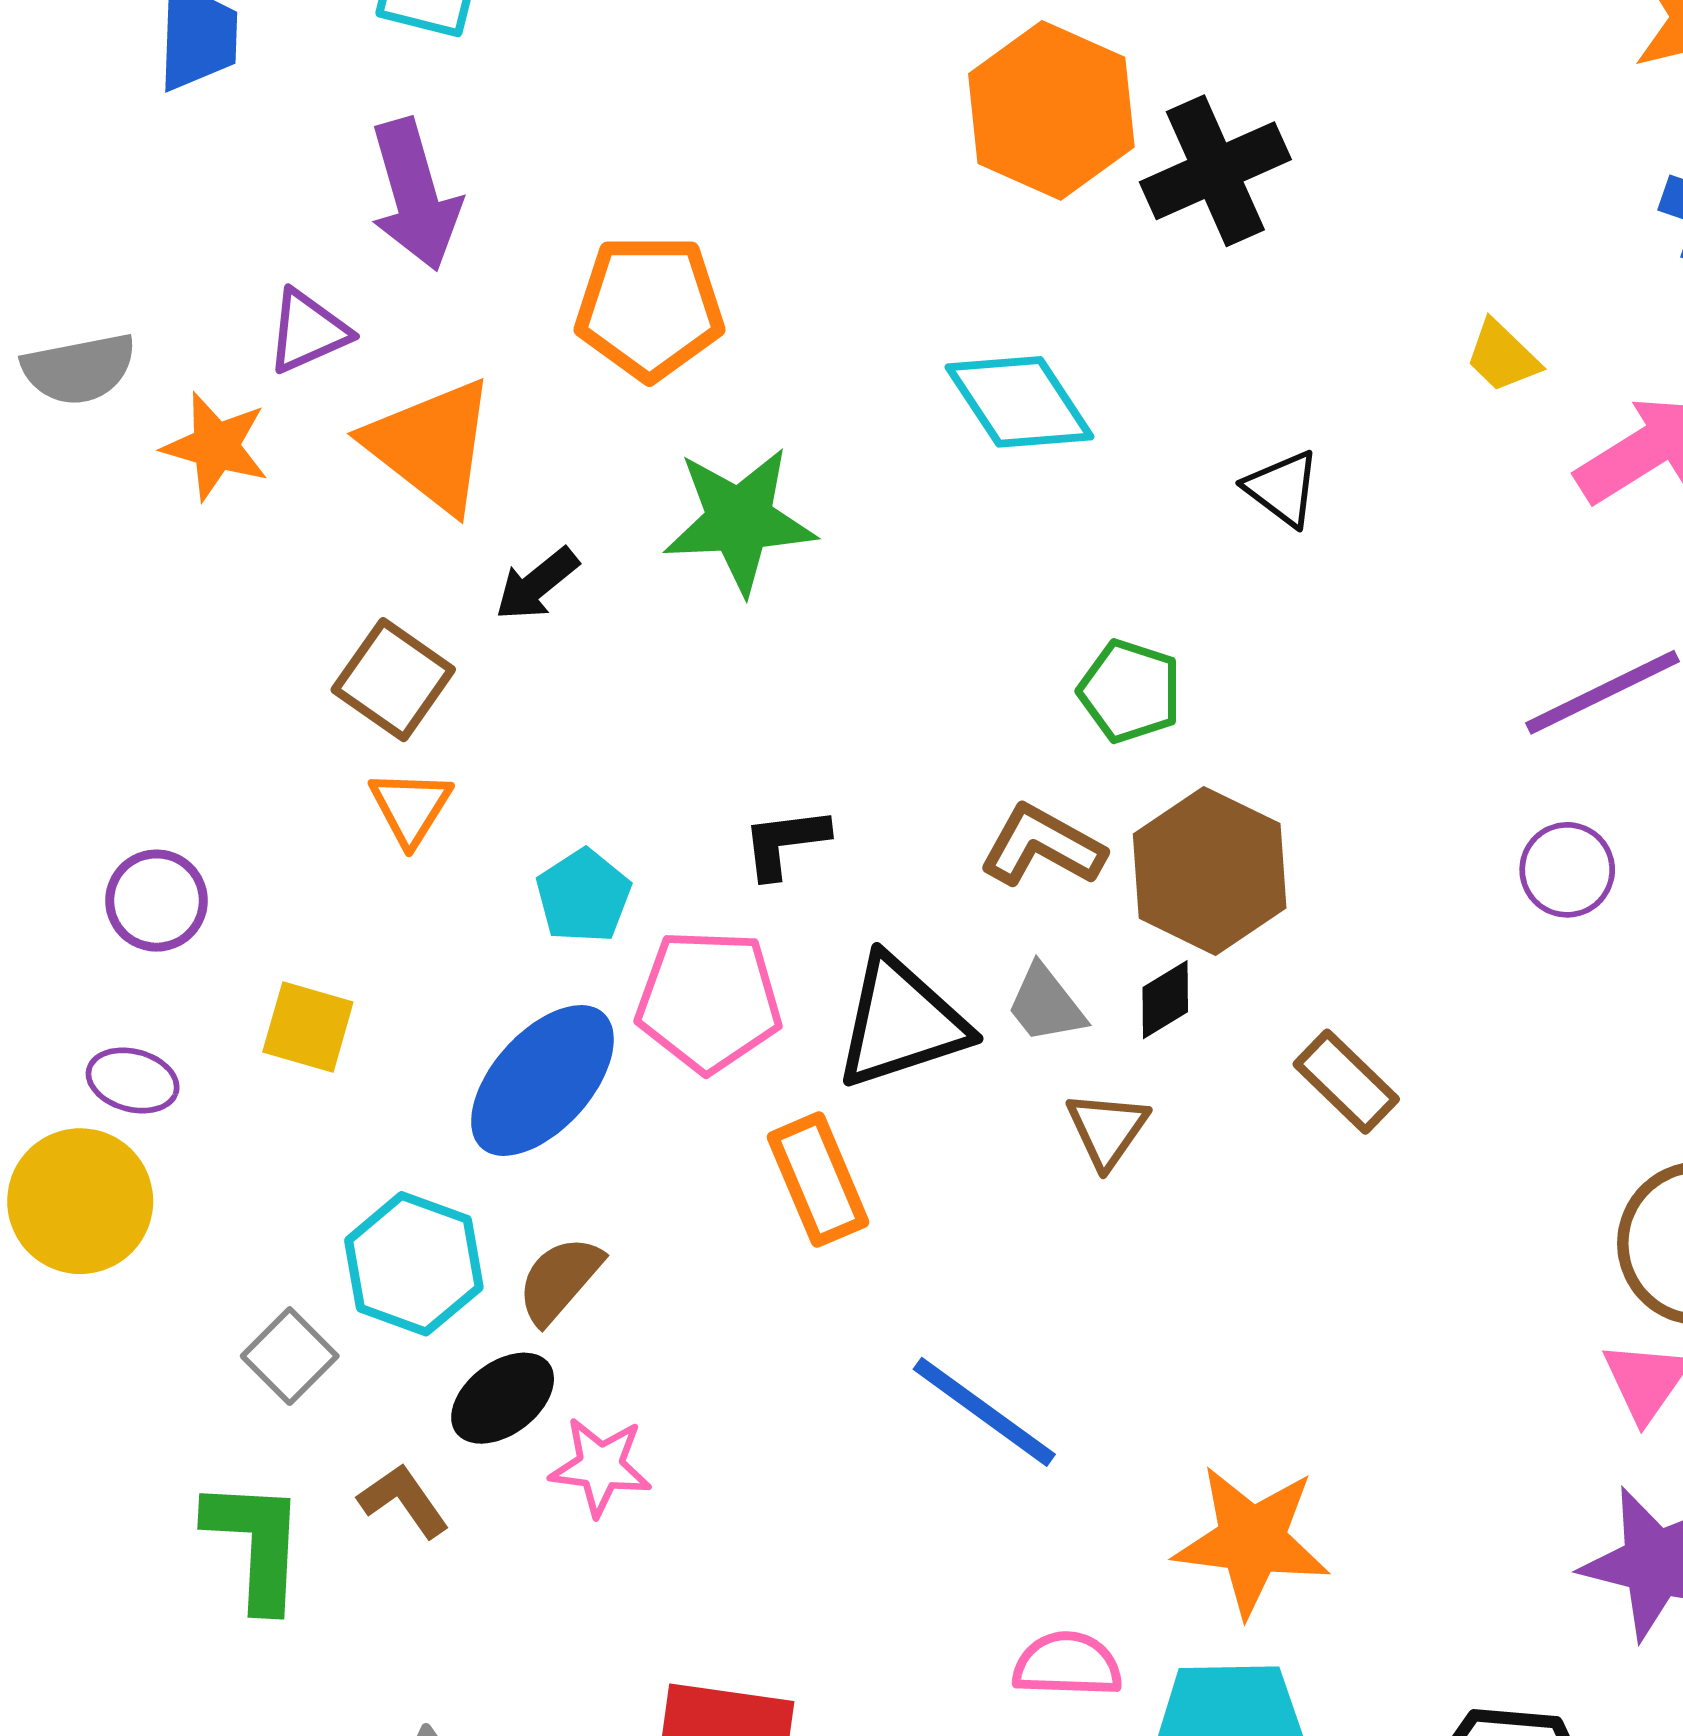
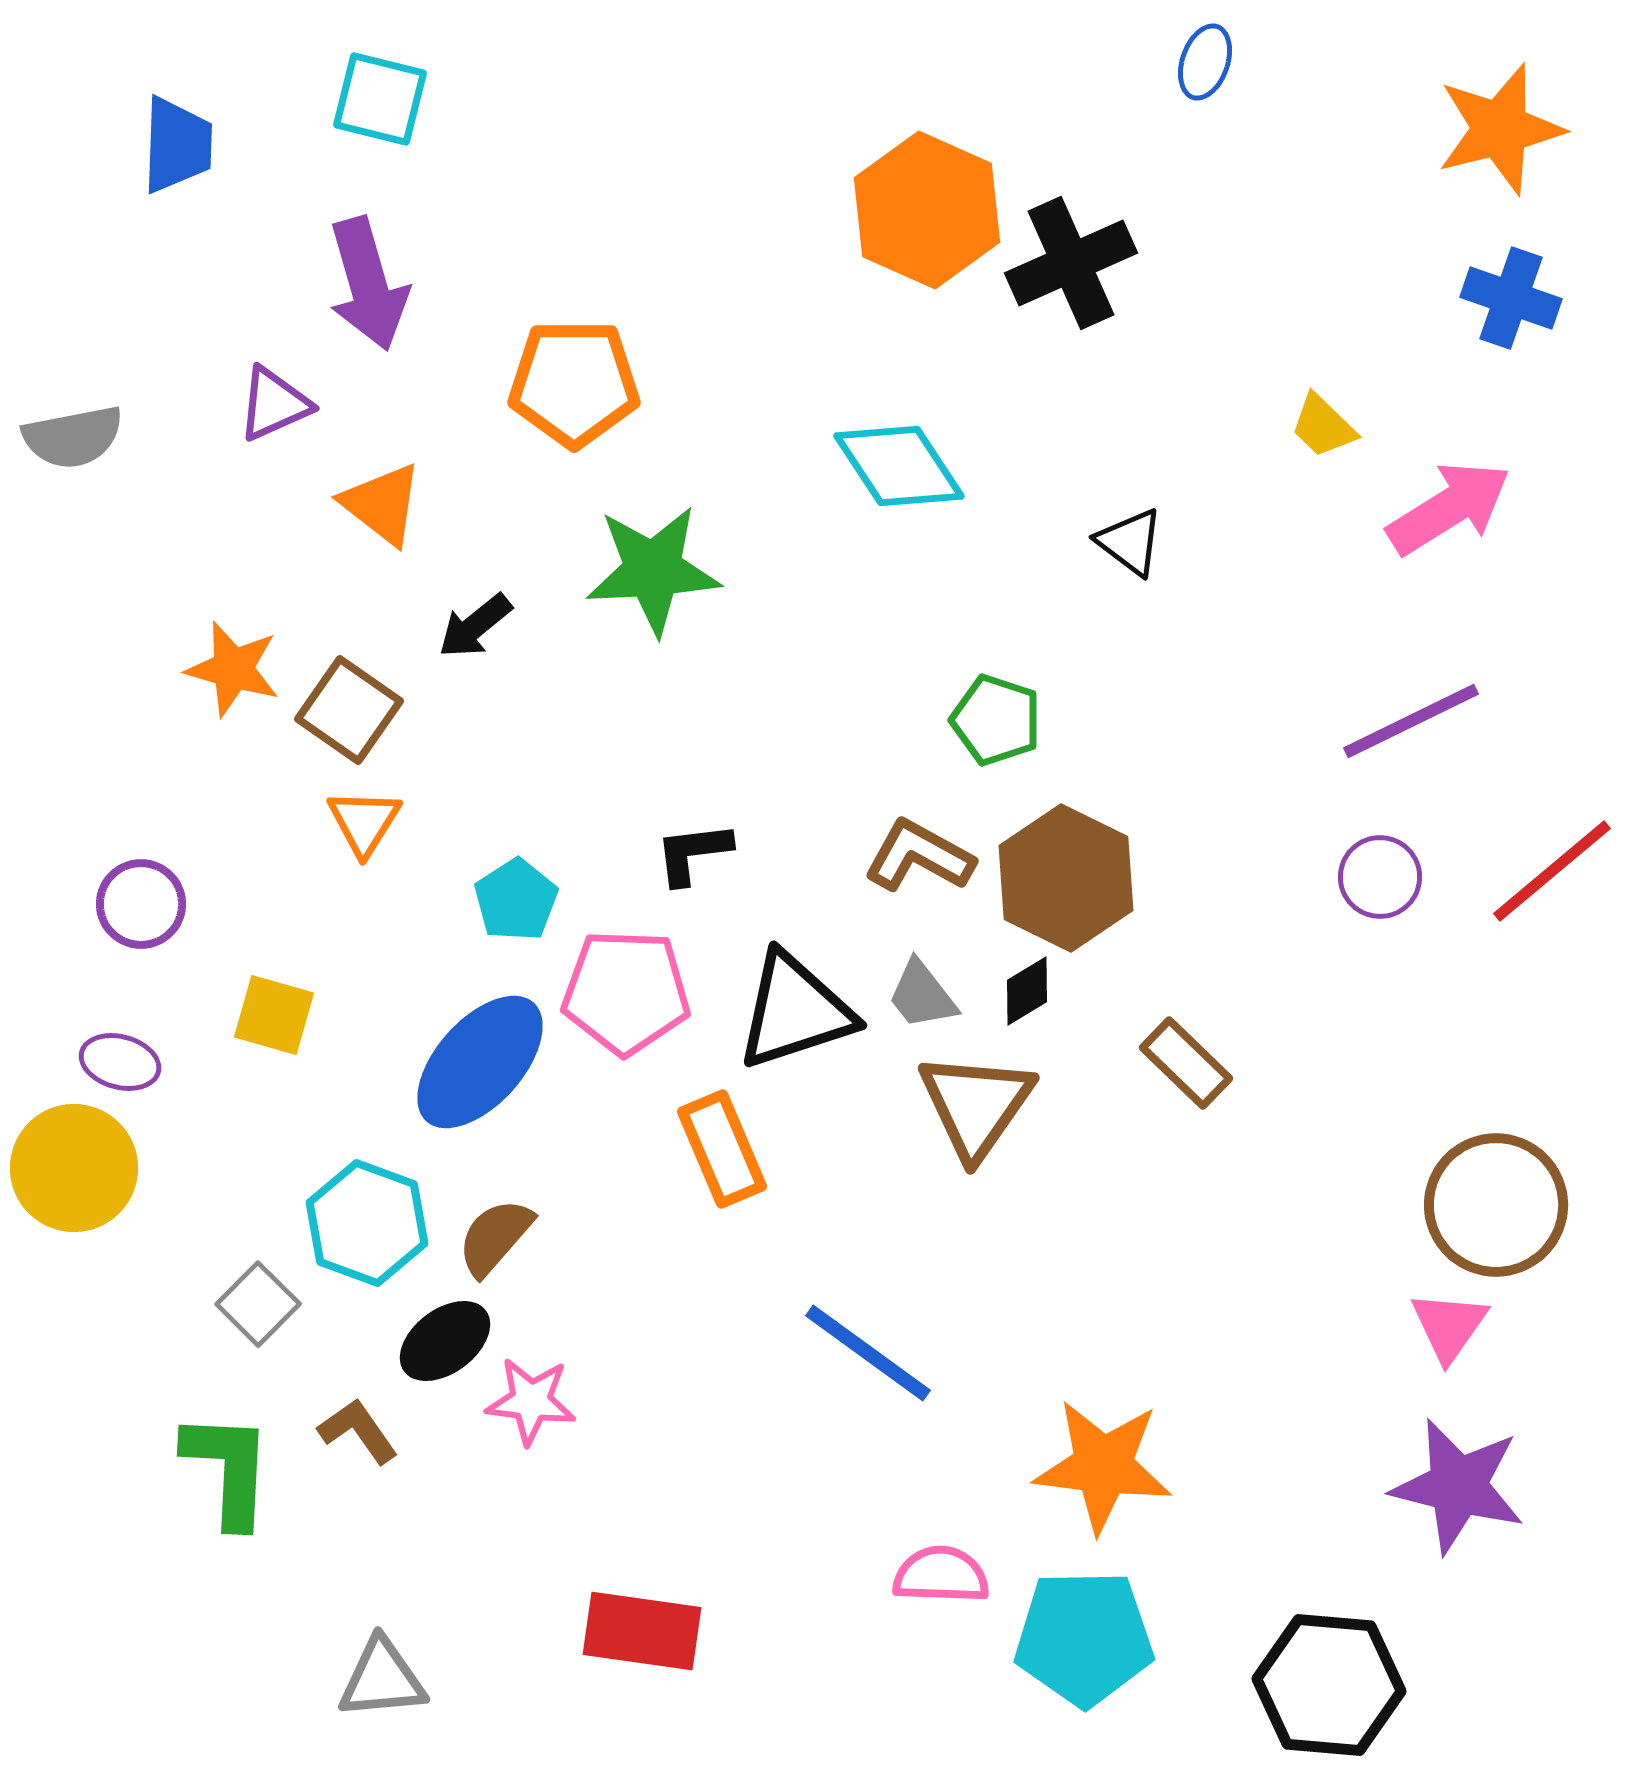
orange triangle: (431, 445) -> (382, 504), size x0.7
orange star: (216, 446) -> (233, 669), moved
brown triangle: (1107, 1129) -> (976, 1105), size x1.6

